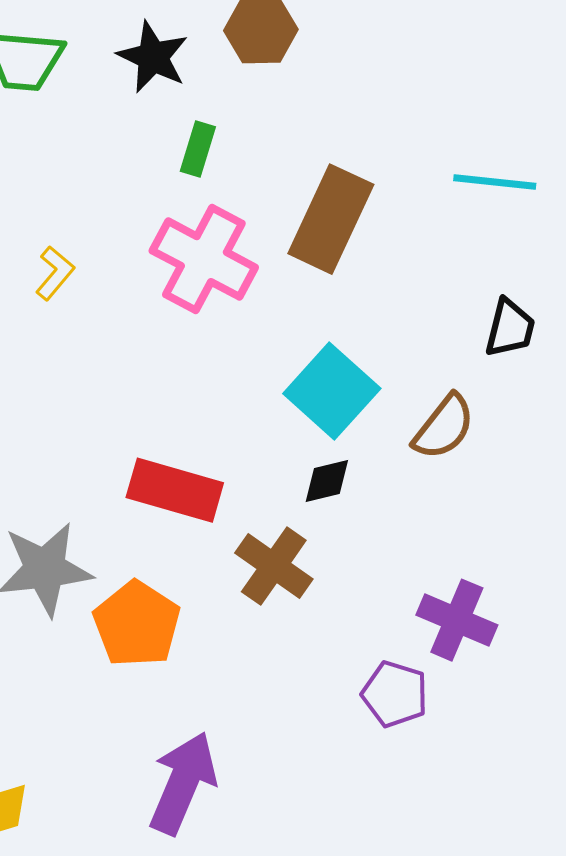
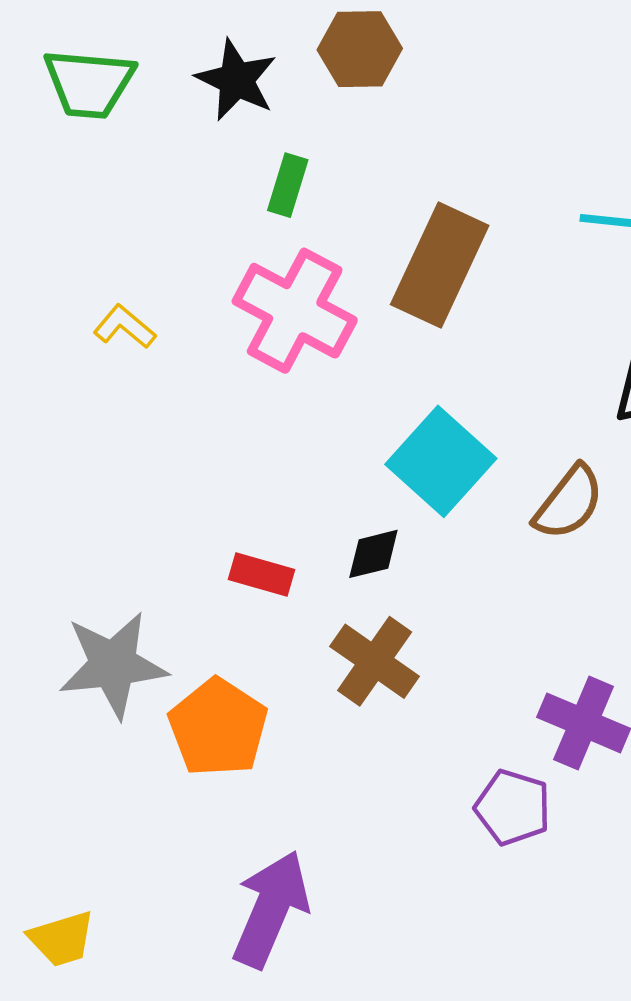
yellow L-shape: (55, 273) -> (124, 327), turned -90
black diamond: (327, 481) -> (373, 554), moved
red rectangle: (175, 490) -> (262, 574), size x0.6

